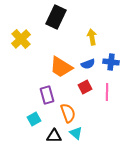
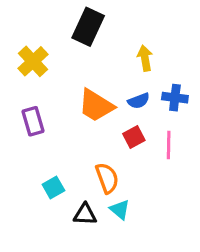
purple rectangle: (47, 95) -> (33, 121), moved

